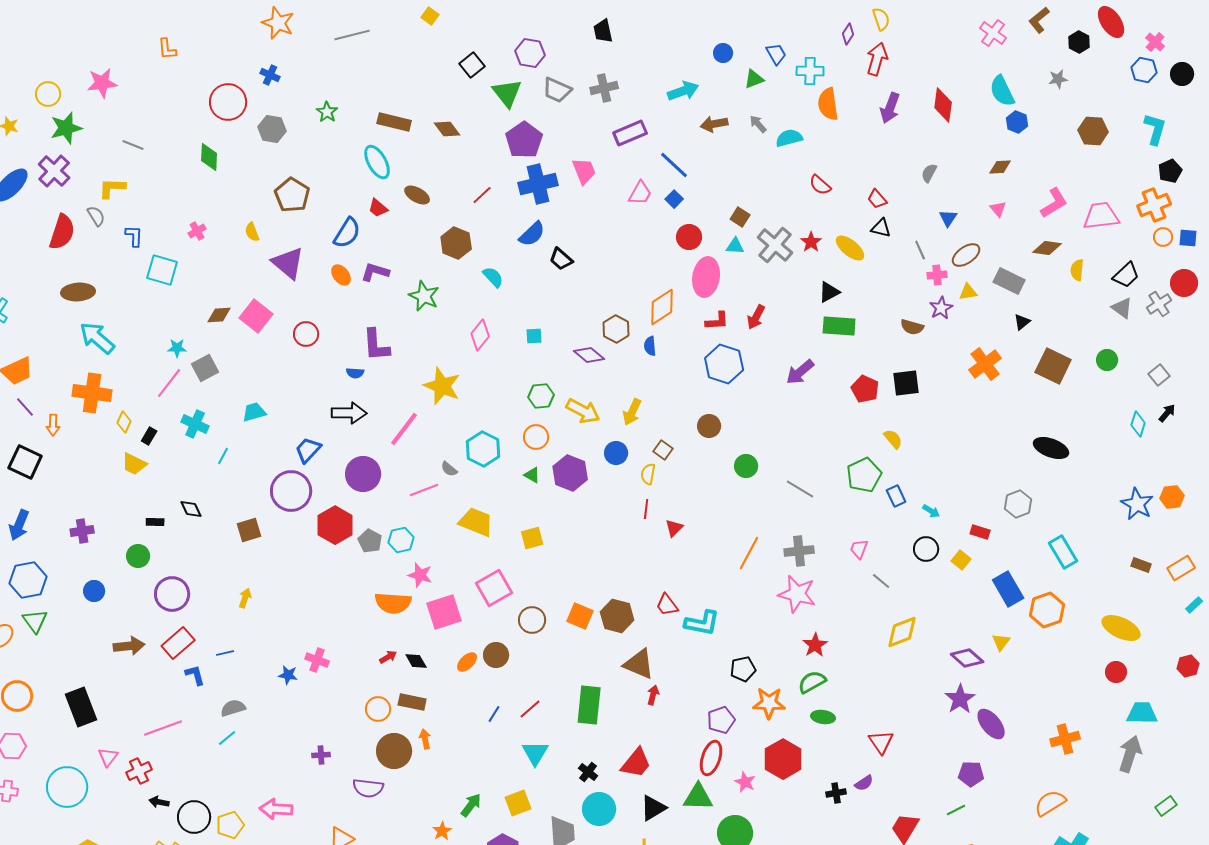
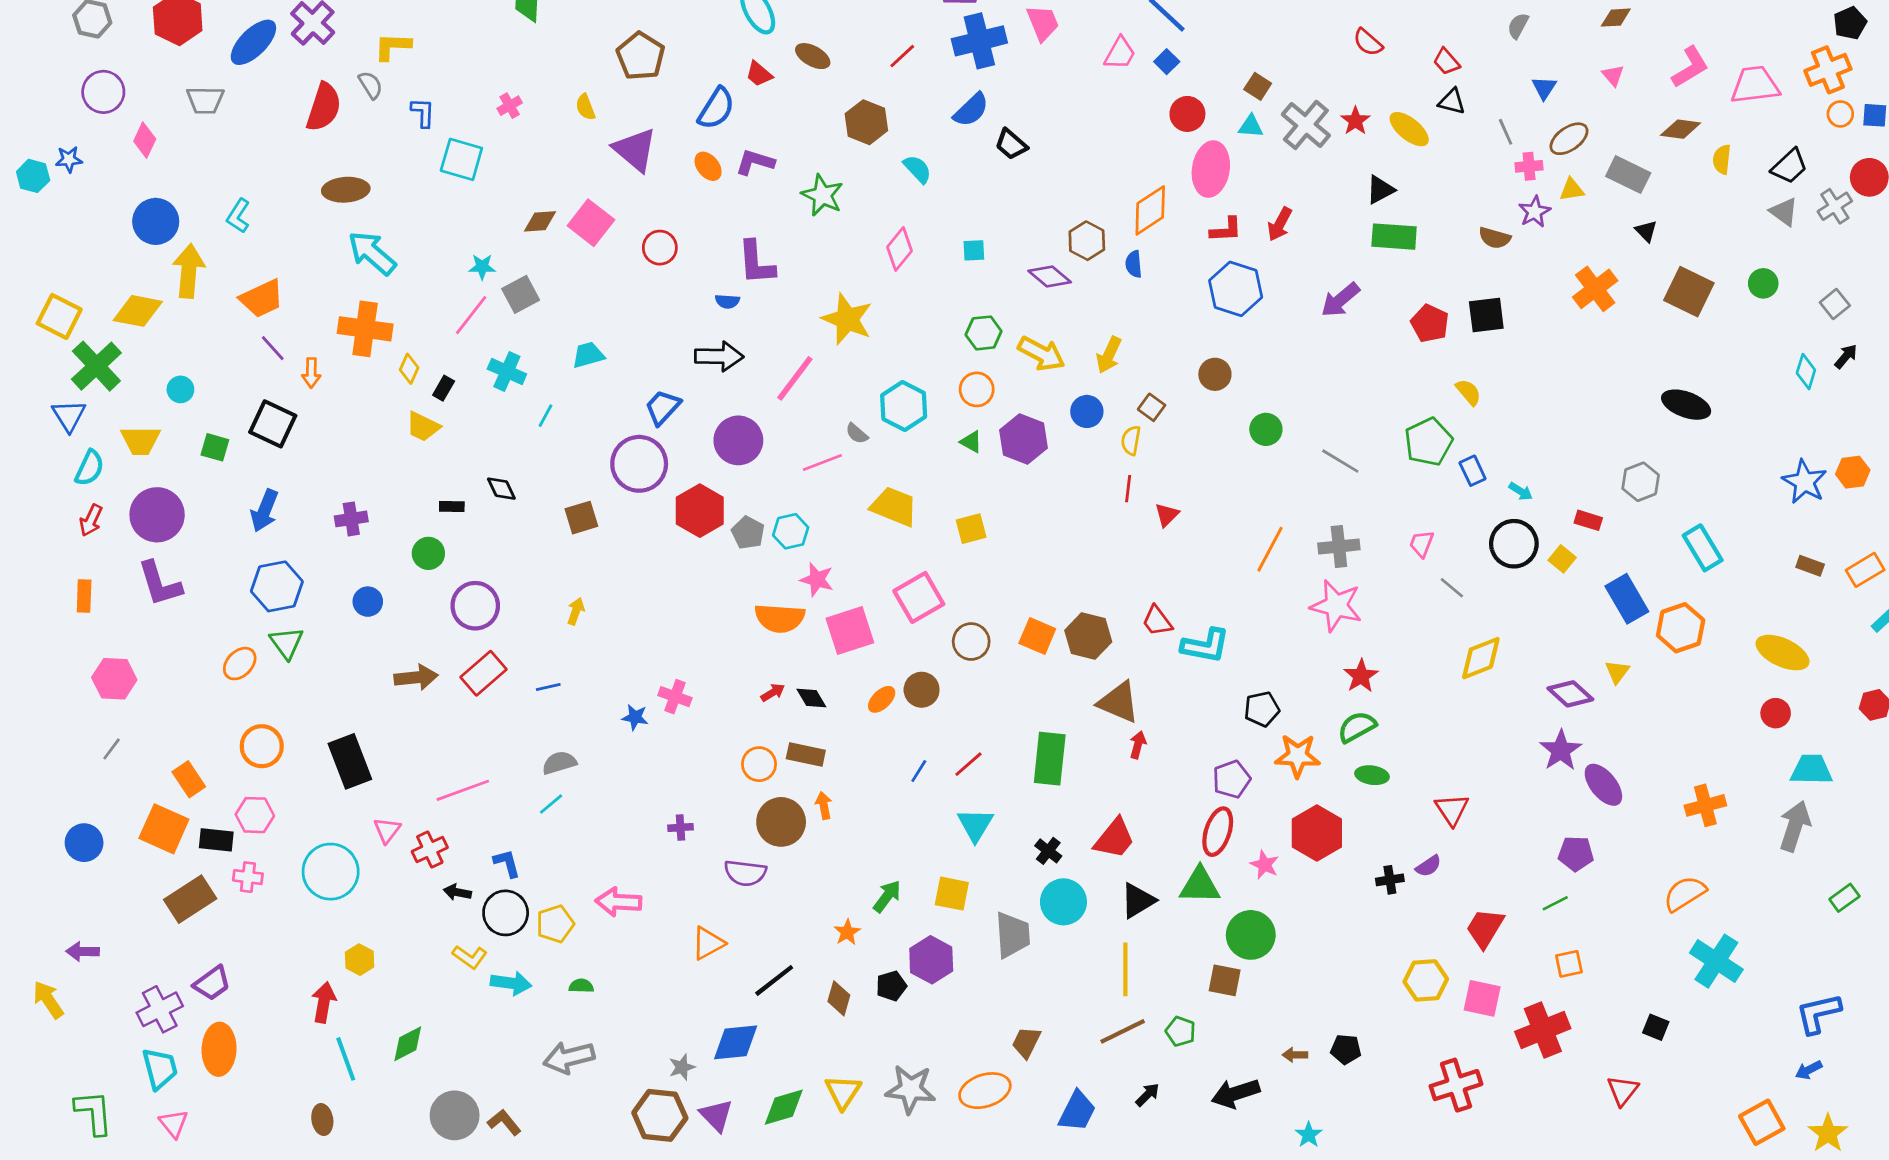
black triangle: (1022, 322) -> (1646, 231), turned -36
black circle: (926, 549) -> (1514, 544), size x1.4
blue L-shape: (195, 675) -> (507, 863), moved
yellow square: (518, 803) -> (952, 894), turned 32

